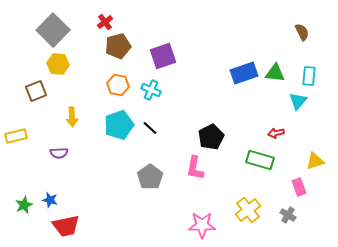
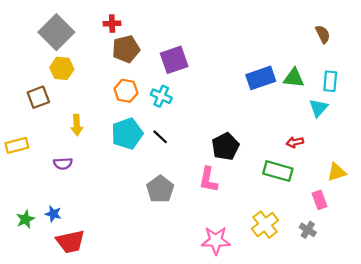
red cross: (105, 22) -> (112, 23), turned 35

